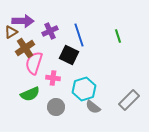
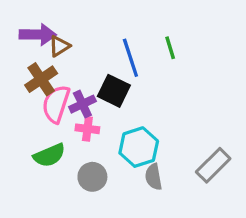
purple cross: (50, 31) -> (82, 104), moved
brown triangle: (11, 32) -> (59, 46), moved
green line: (118, 36) -> (170, 48), moved
gray semicircle: (93, 107) -> (154, 177), turned 42

